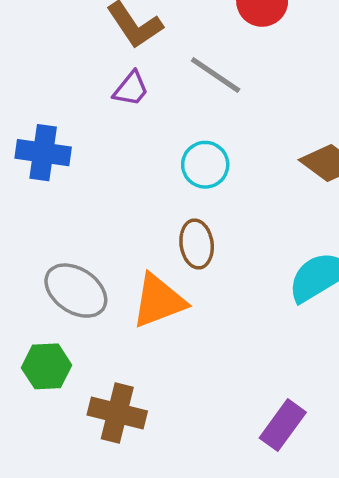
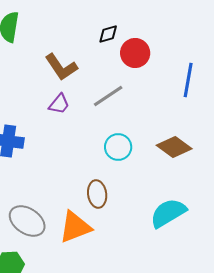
gray line: (216, 75) -> (108, 96), turned -68
cyan circle: (205, 165) -> (118, 147), moved

